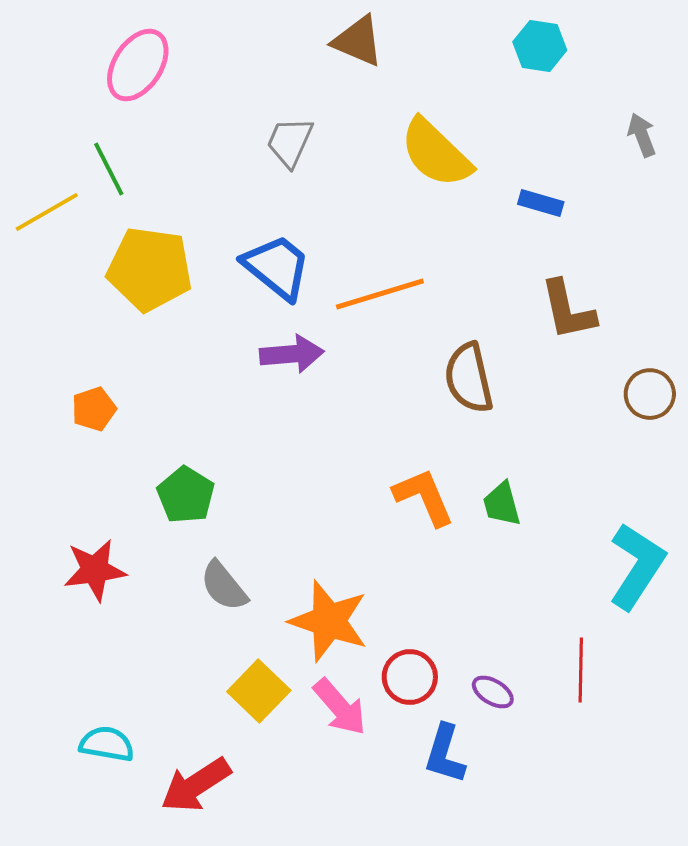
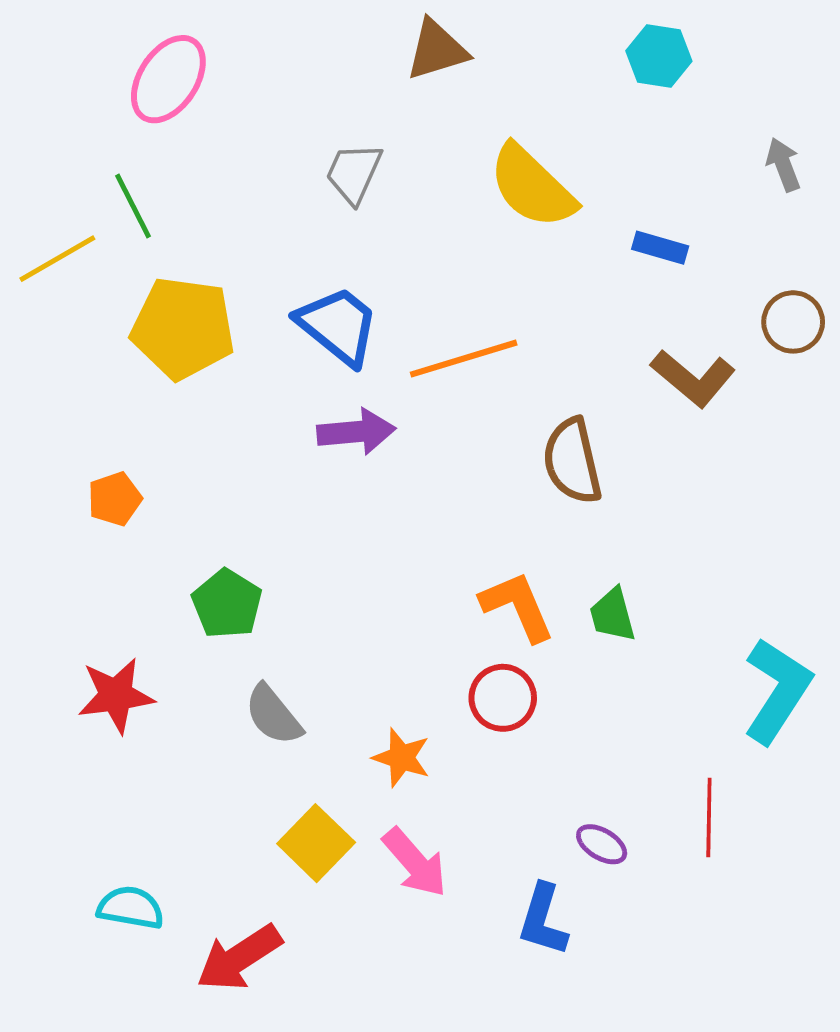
brown triangle: (358, 41) -> (437, 50), turned -40
brown L-shape: (568, 310) -> (693, 378), turned -38
brown circle: (650, 394) -> (793, 322), moved
orange star: (329, 621) -> (401, 758), size x0.6
red circle: (410, 677) -> (503, 698), moved

